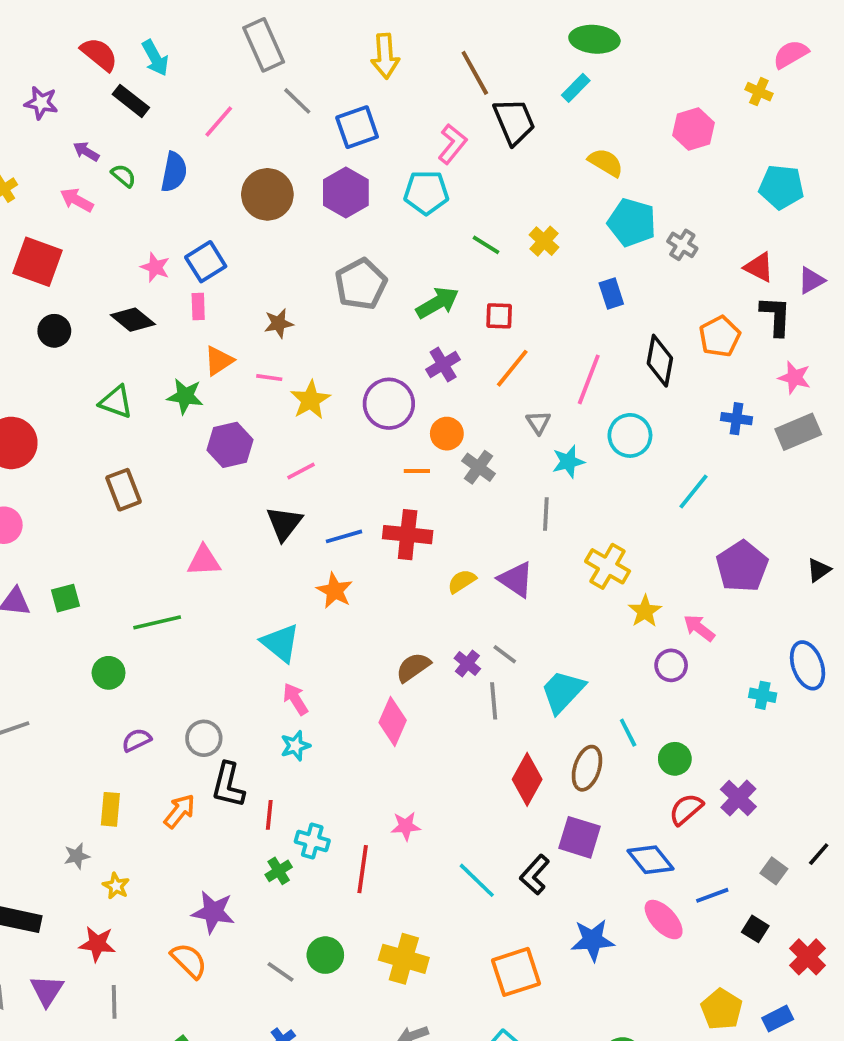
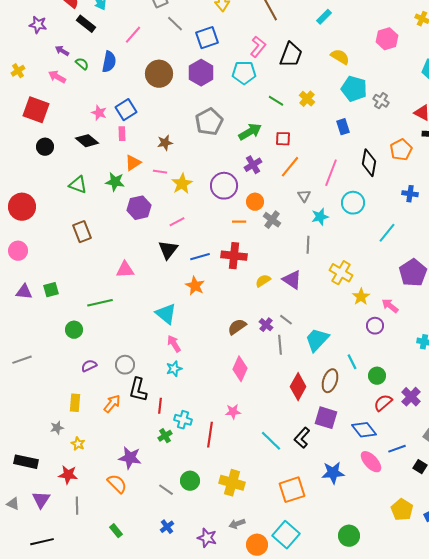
black trapezoid: (514, 121) -> (291, 55), moved, turned 44
pink diamond: (393, 721) -> (240, 369), moved

